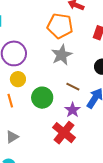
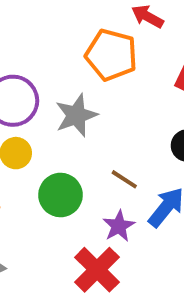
gray star: (62, 55) -> (76, 115), moved

